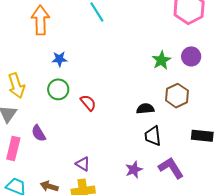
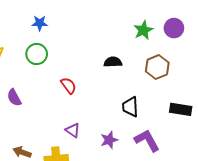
red semicircle: (88, 103) -> (69, 86), moved
black semicircle: (145, 109) -> (113, 62), moved
purple triangle: (83, 164) -> (73, 130), moved

